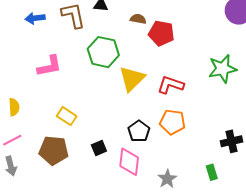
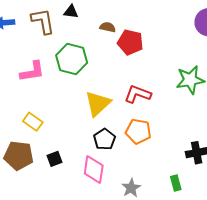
pink L-shape: (49, 66) -> (32, 71), moved
yellow triangle: (132, 79) -> (98, 104), moved
black square: (99, 148) -> (54, 159), moved

